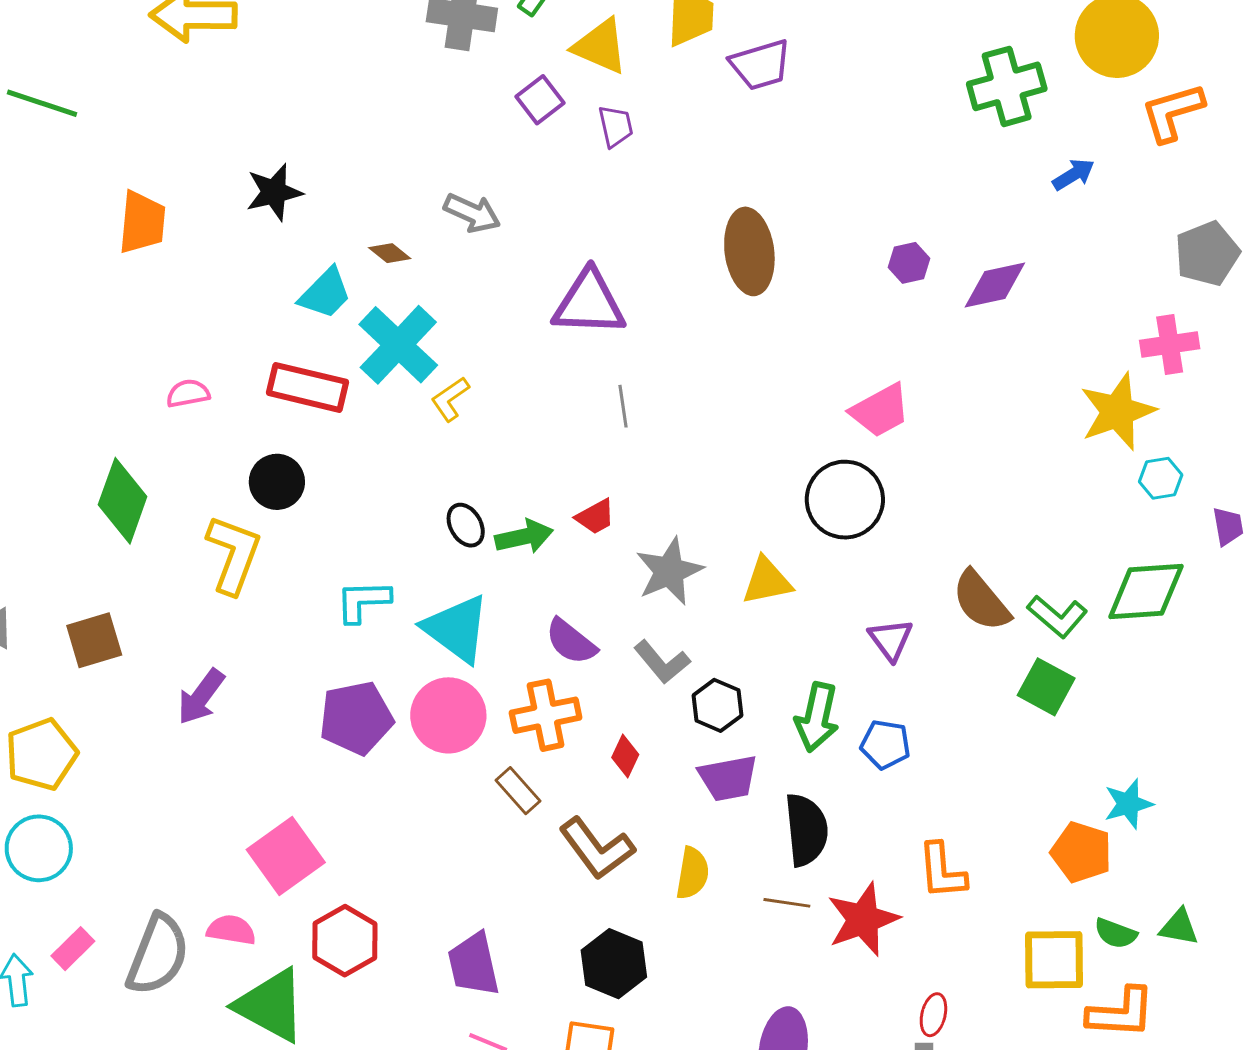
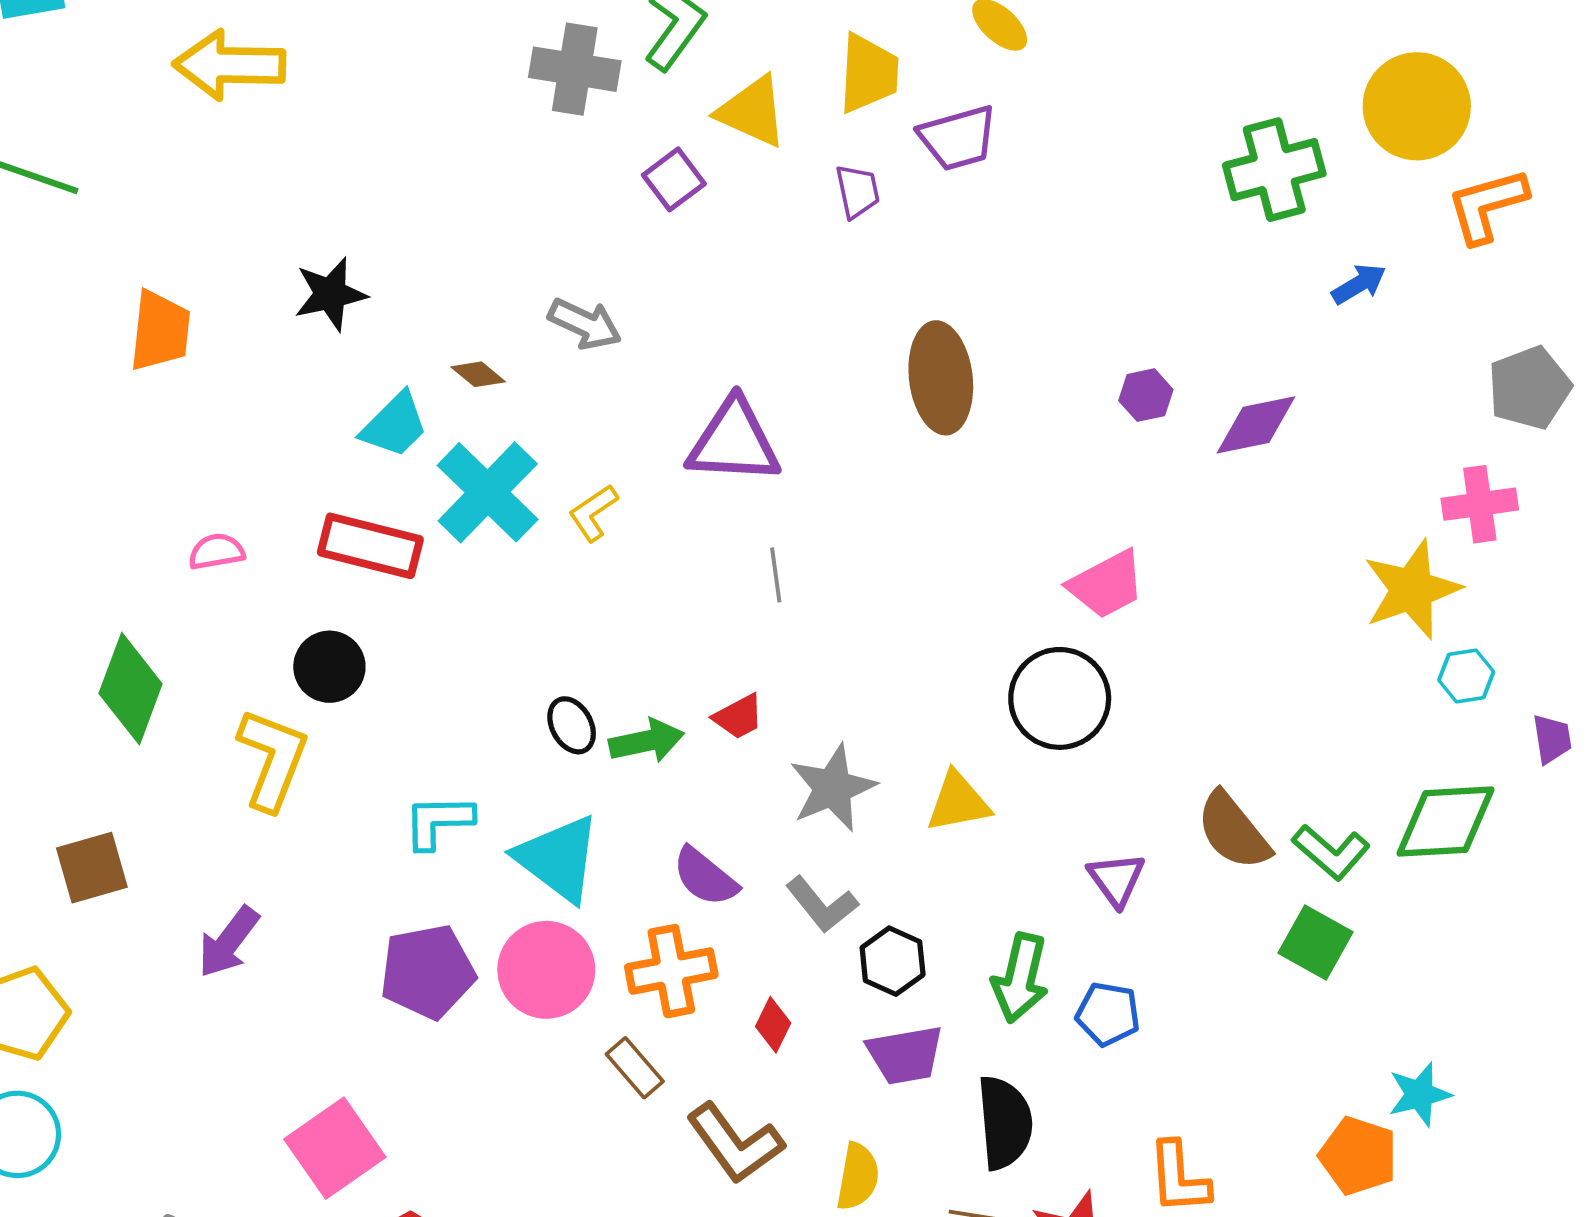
purple trapezoid: (616, 126) -> (857, 191), moved
yellow L-shape: (450, 399) -> (593, 513), moved

